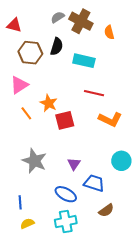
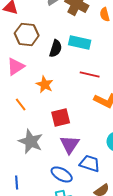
black semicircle: (57, 47) -> (56, 48), moved
orange line: (26, 113) -> (21, 104), moved
red square: (65, 120) -> (61, 117), moved
purple triangle: (74, 164) -> (70, 144), size x1.5

